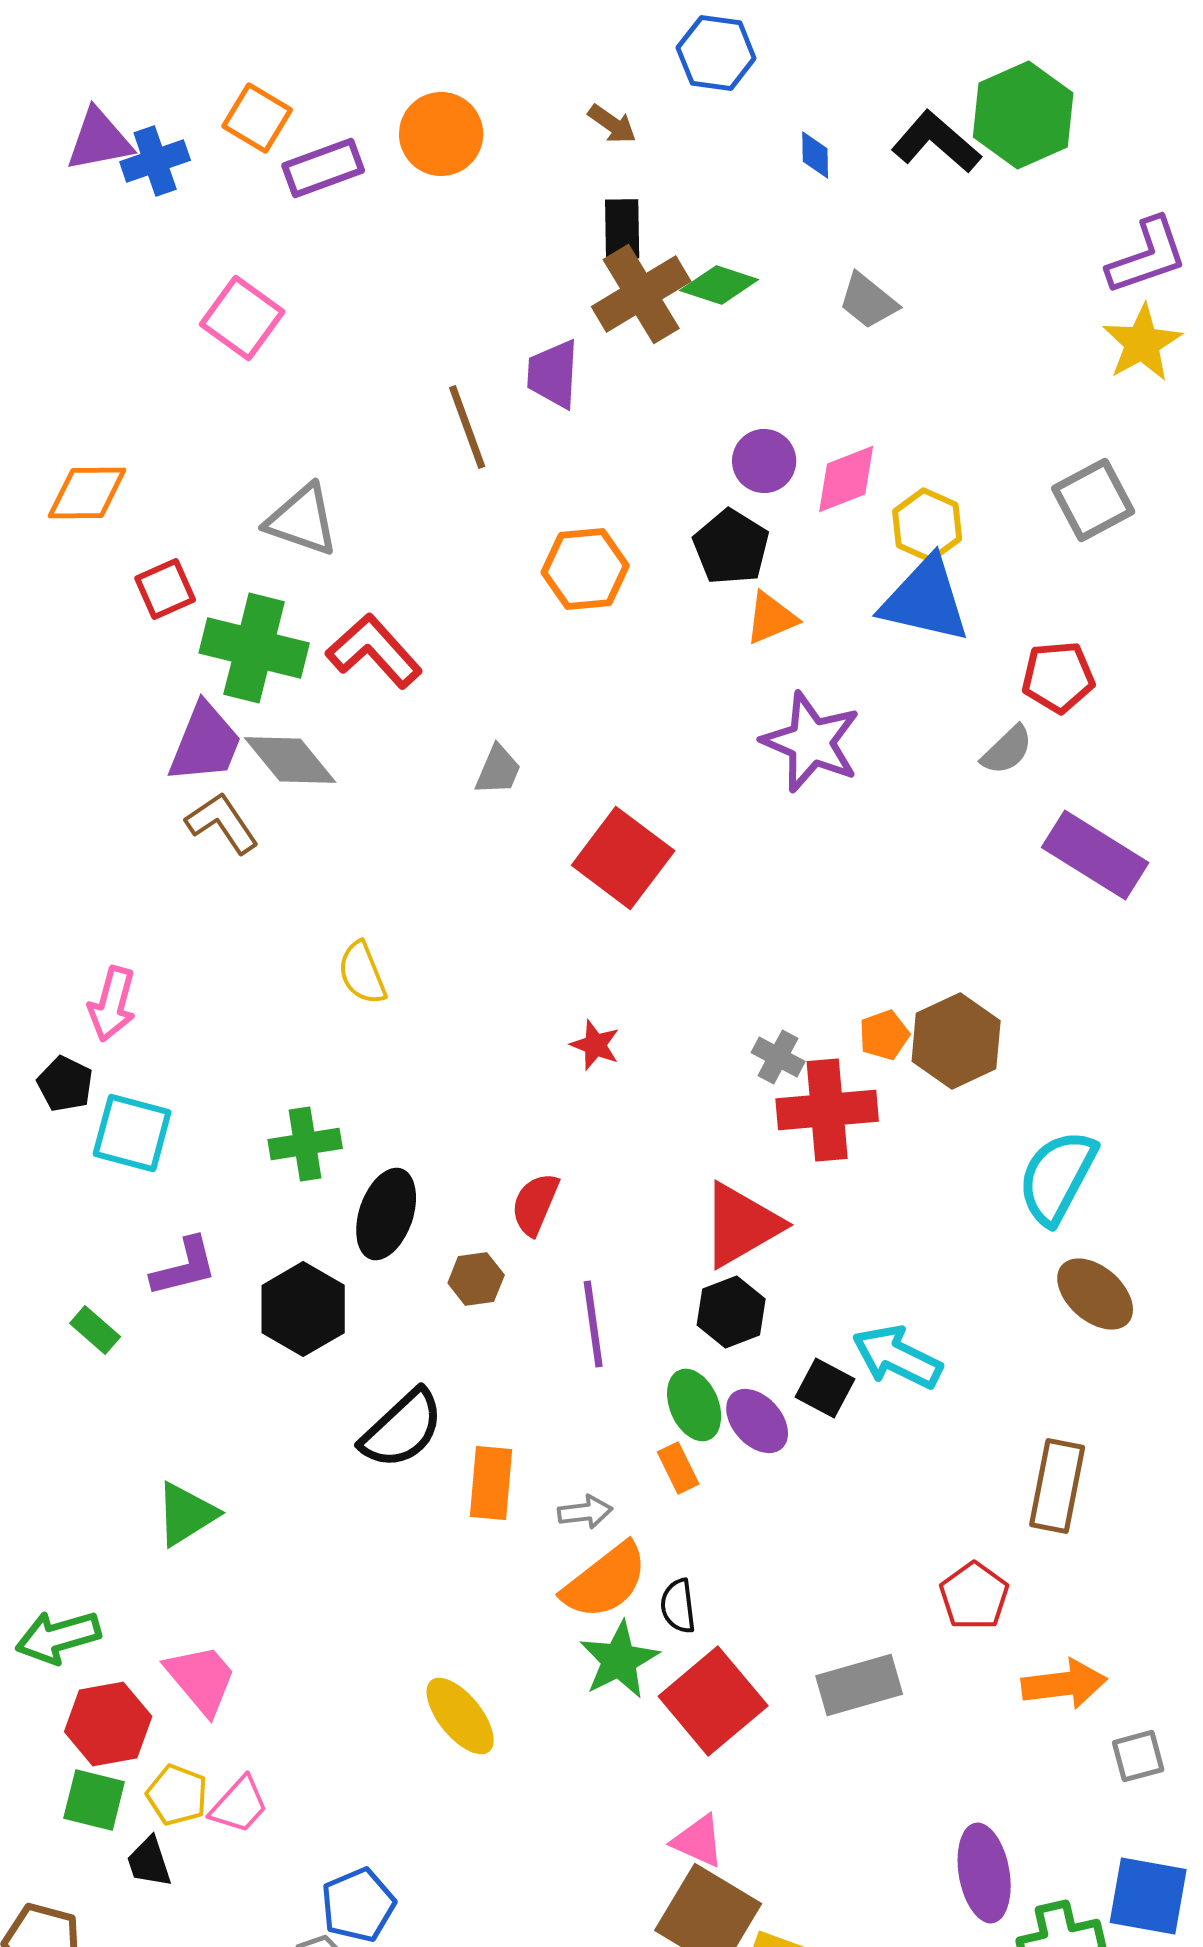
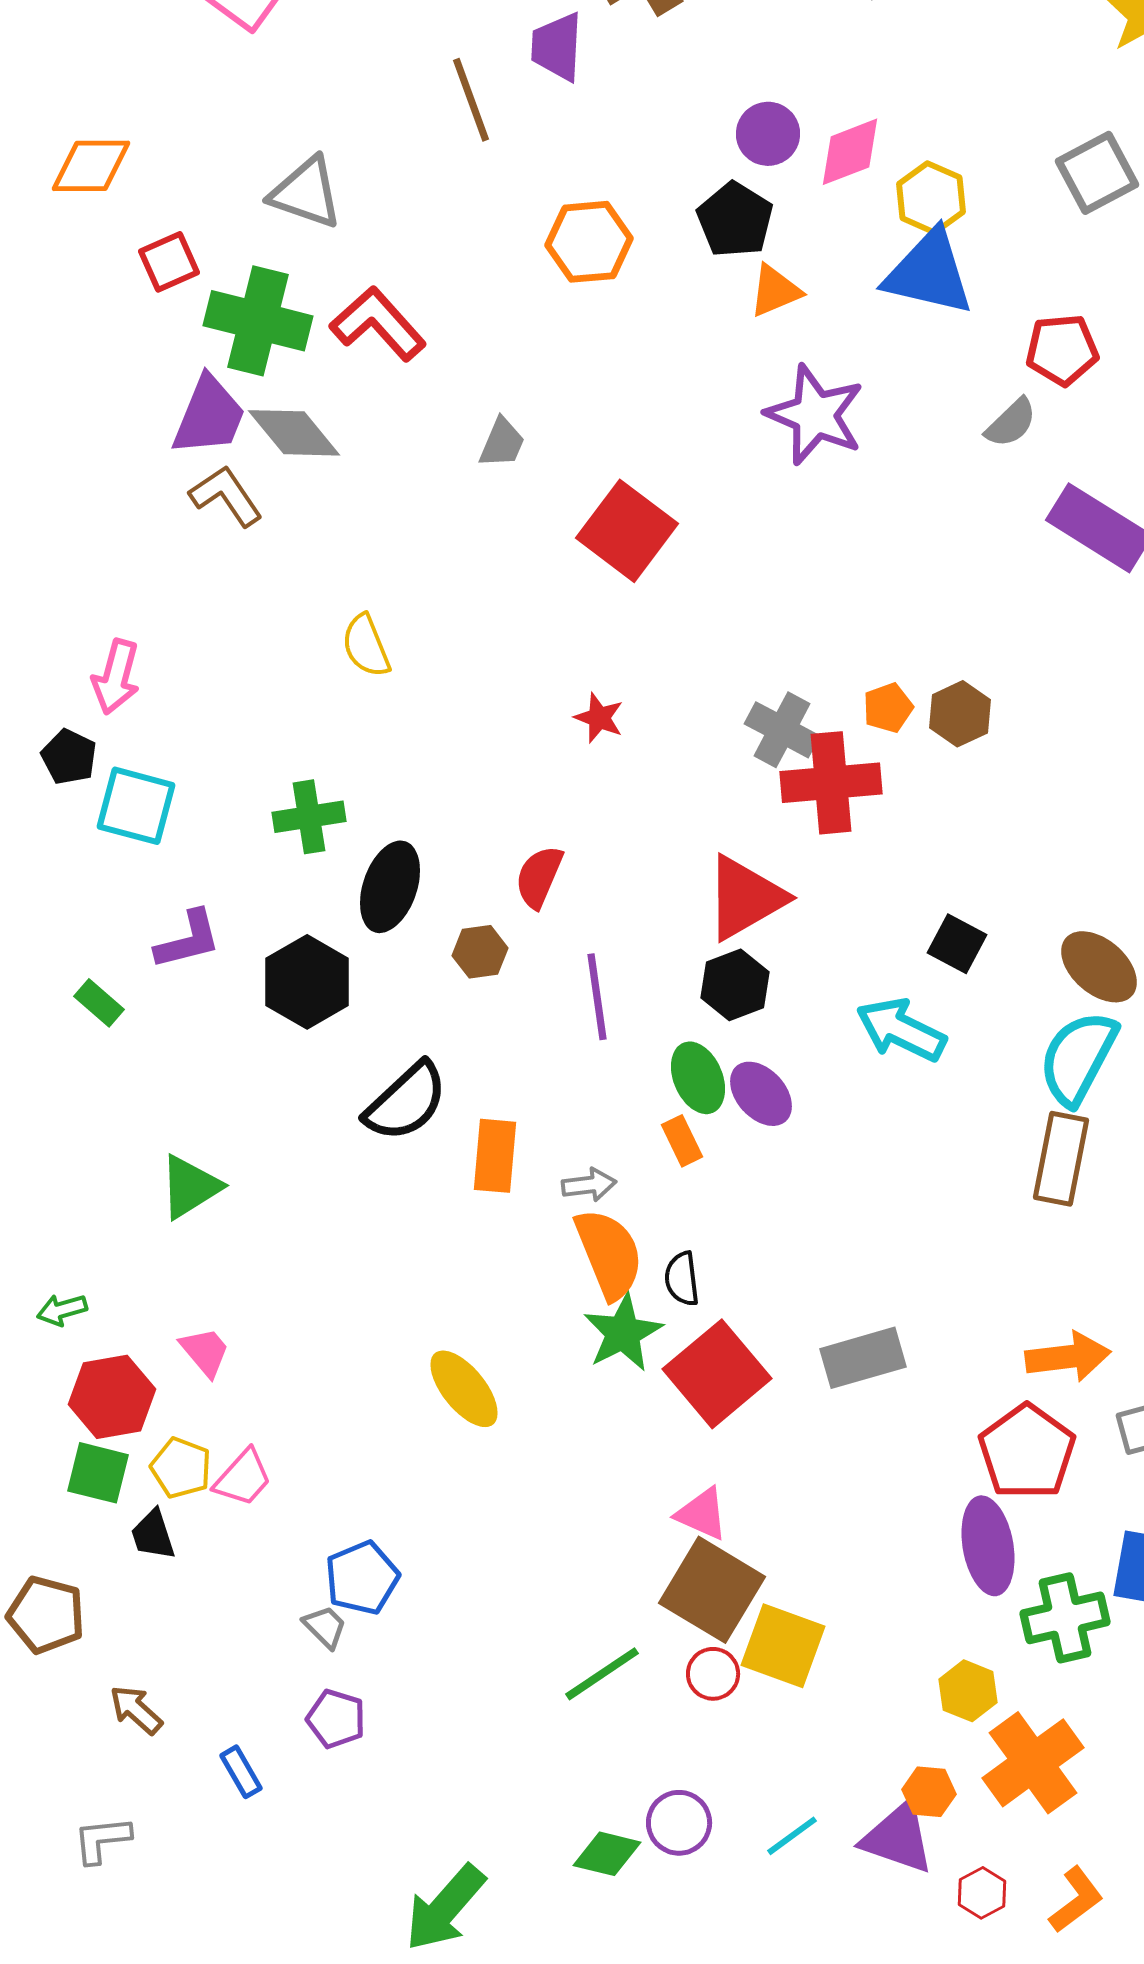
brown hexagon: (956, 1041) -> (960, 714), size x0.7
gray cross: (778, 1057) -> (782, 730), size x1.4
cyan semicircle: (1057, 1177) -> (1078, 1058), moved
black square: (825, 1388) -> (957, 944), moved
orange semicircle: (605, 1581) -> (609, 1254), turned -74
red pentagon: (974, 1596) -> (1027, 1452), moved, size x1.4
green arrow: (58, 1637) -> (62, 1310), size x0.6
pink trapezoid: (201, 1679) -> (205, 1352), size x0.7

